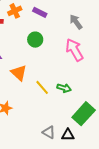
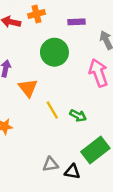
purple rectangle: (40, 12) -> (76, 22), moved, turned -40
green circle: (35, 40) -> (54, 52), size x1.5
gray triangle: (49, 132) -> (50, 164), turned -48

